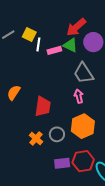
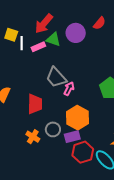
red arrow: (76, 27) -> (44, 24), moved
gray trapezoid: (84, 73) -> (56, 77), moved
pink arrow: (79, 96) -> (69, 89), turned 48
purple rectangle: (62, 163) -> (72, 137), moved

